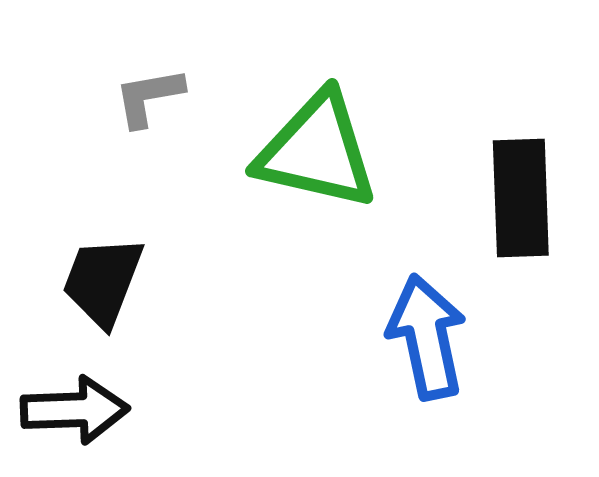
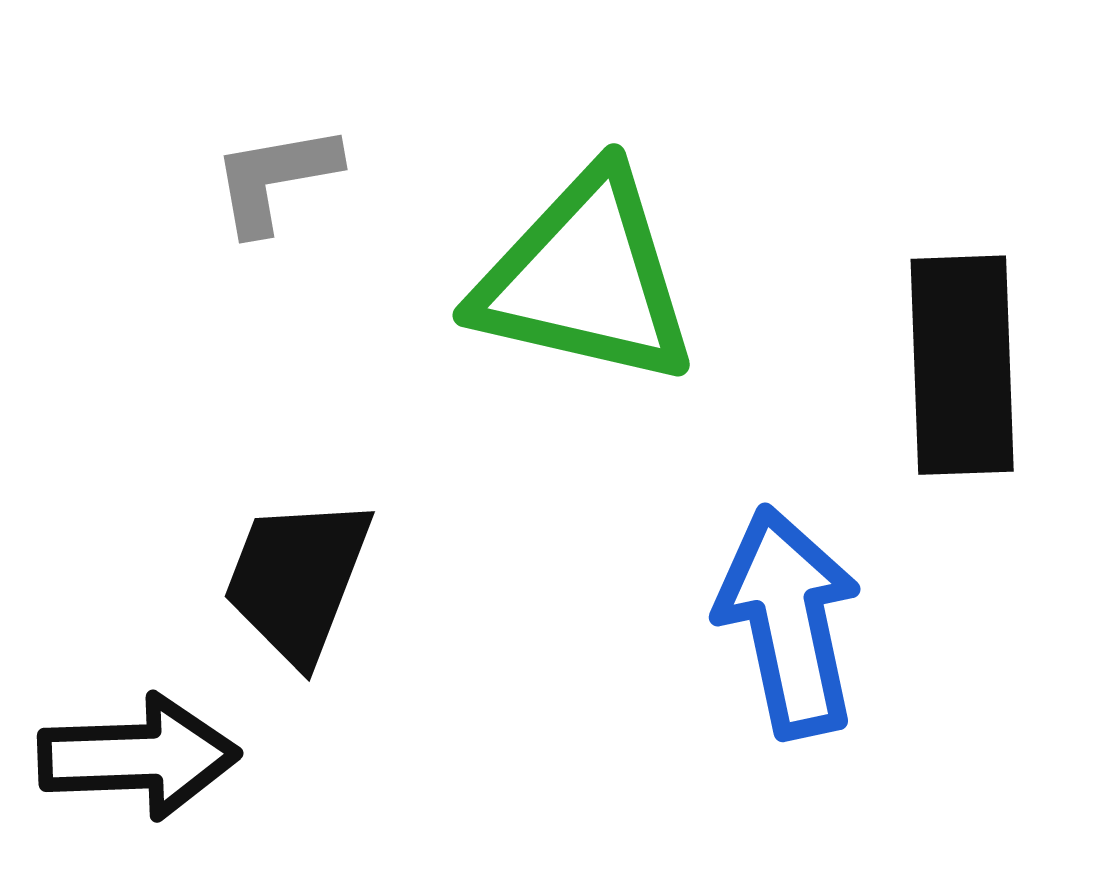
black trapezoid: (103, 281) -> (297, 579), moved

